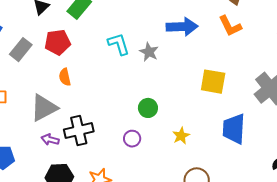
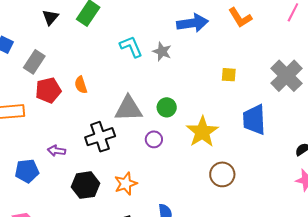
red pentagon: (58, 42) -> (48, 90), moved
yellow square: (213, 82) -> (229, 75), size x0.6
gray triangle: (44, 108) -> (128, 109), moved, turned 32
yellow star: (181, 136) -> (202, 132), size x1.8
purple arrow: (50, 140) -> (57, 151), moved

